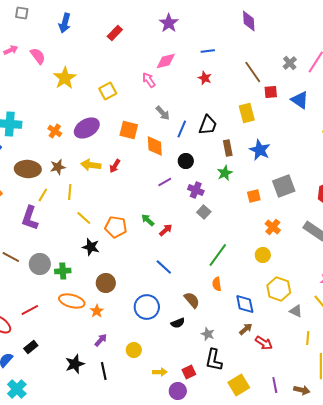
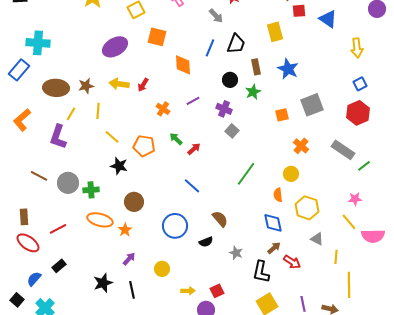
gray arrow: (163, 113) -> (216, 16), moved
orange square: (129, 130) -> (157, 37), moved
orange cross: (55, 131) -> (163, 109), moved
black circle: (186, 161) -> (230, 80), moved
orange semicircle: (217, 284) -> (278, 195), moved
gray triangle: (296, 311) -> (317, 239), moved
black L-shape: (214, 360) -> (261, 272), moved

